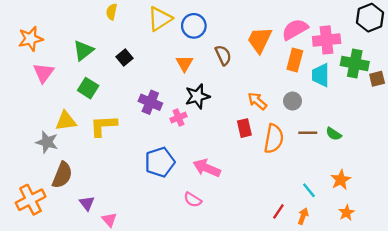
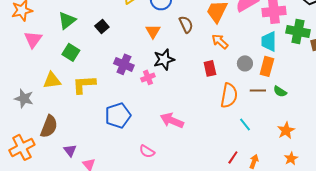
orange rectangle: (295, 60) -> (267, 66), moved
orange arrow: (257, 101) -> (220, 41), moved
red rectangle: (244, 128) -> (210, 68), moved
gray star: (47, 142) -> (24, 98), moved
blue pentagon: (160, 162) -> (118, 115), moved
cyan line: (309, 190) -> (245, 124), moved
pink semicircle: (193, 200) -> (147, 151), moved

